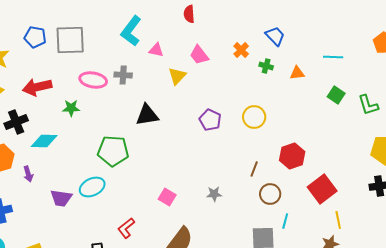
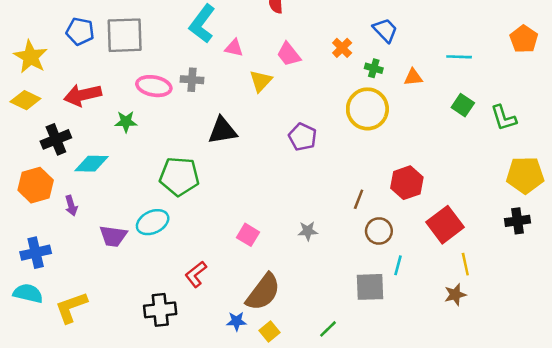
yellow circle: (254, 117) -> (367, 109), moved, size x1.4

